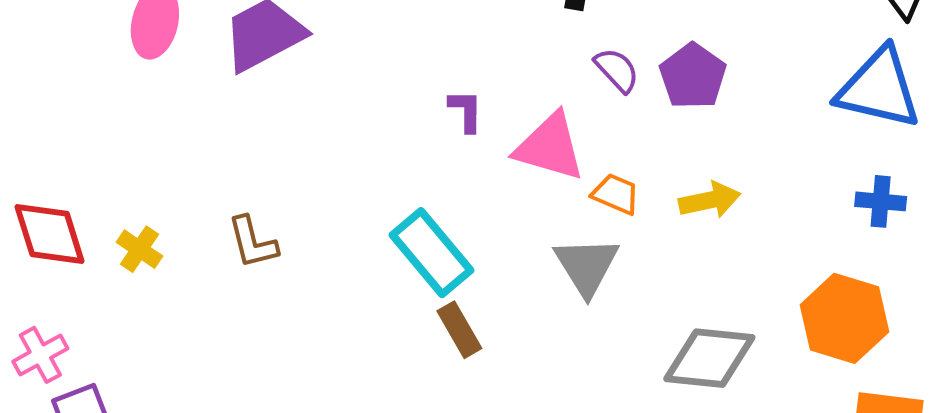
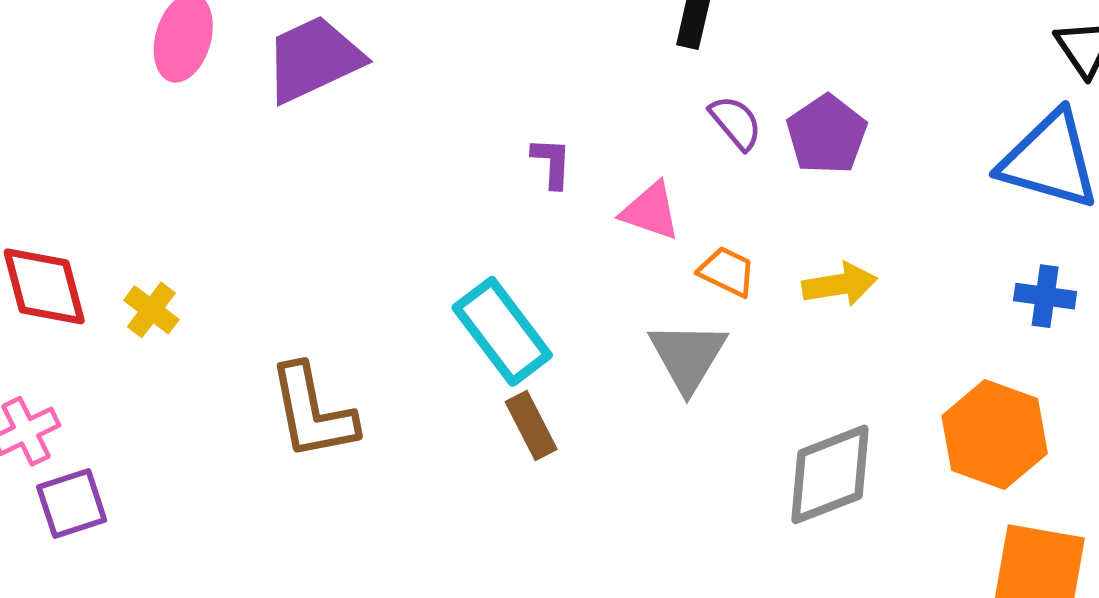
pink triangle: (550, 147) -> (651, 211), size x0.7
brown L-shape: (253, 242) -> (313, 412), moved, size x1.5
gray diamond: (709, 358) -> (830, 474), turned -30

